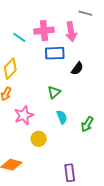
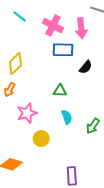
pink cross: (44, 31) -> (53, 26), turned 30
cyan line: (19, 37) -> (20, 16), moved
green triangle: (54, 92) -> (60, 91), turned 40

